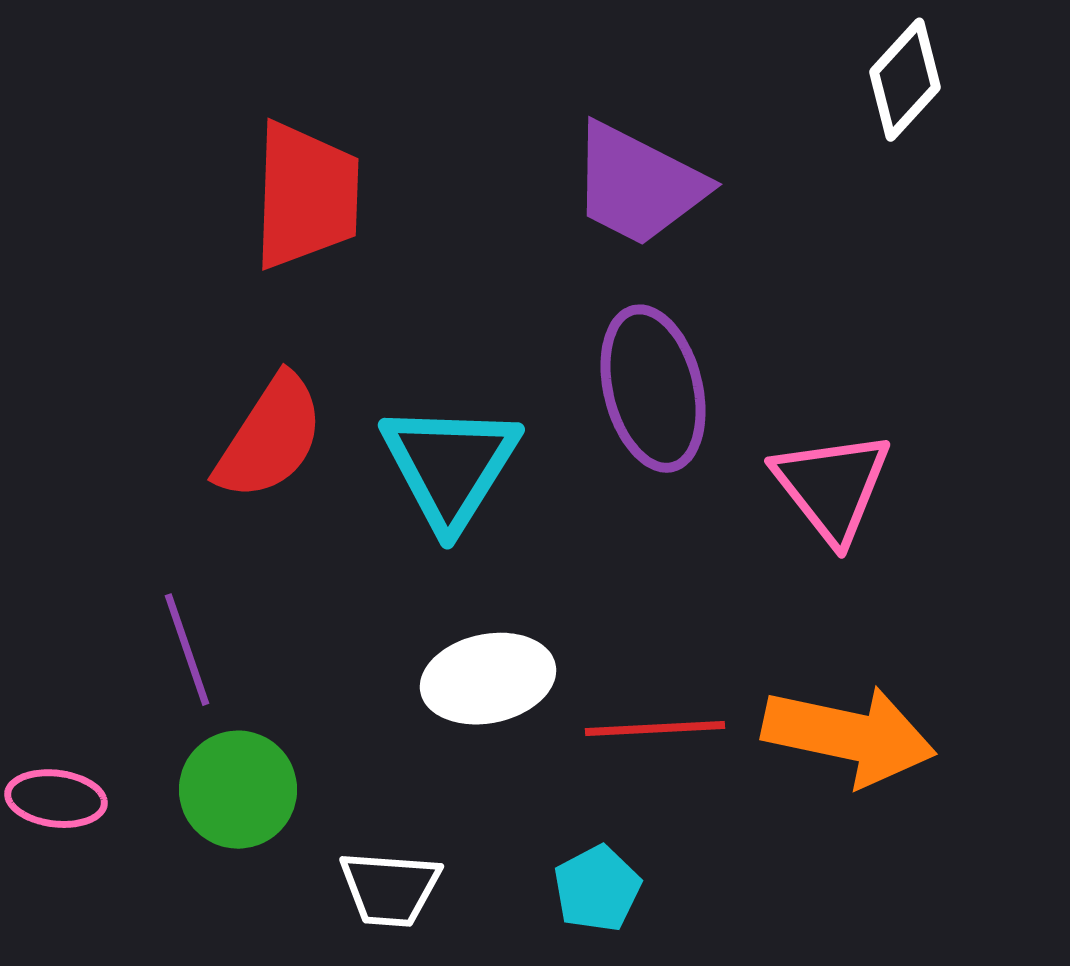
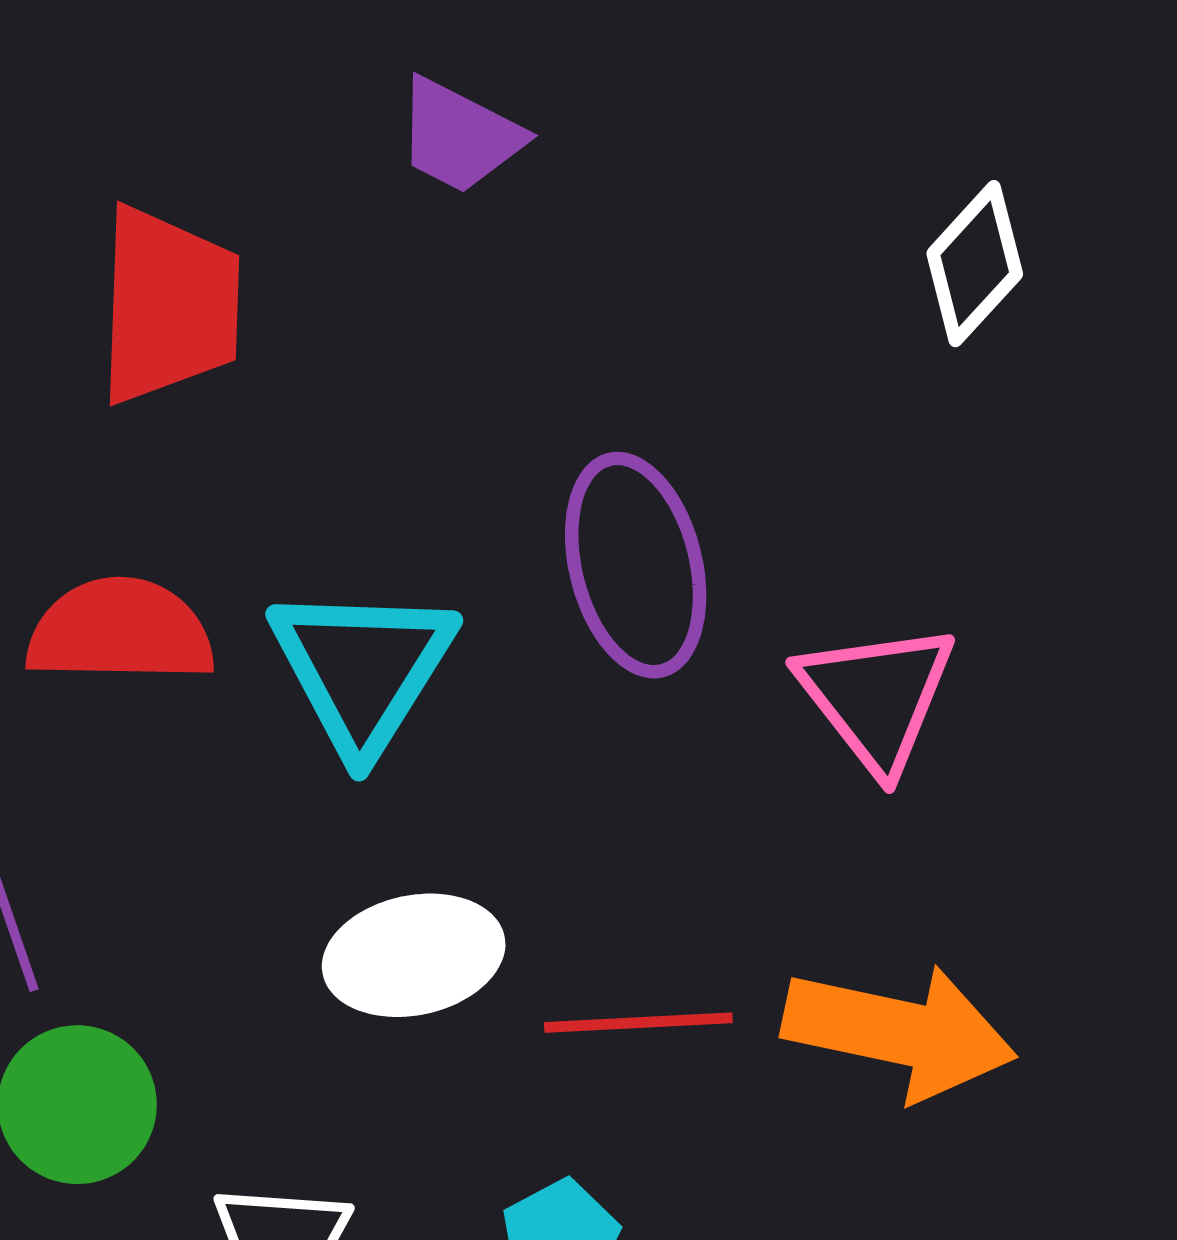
white diamond: (905, 80) -> (975, 264), moved
purple trapezoid: (638, 185) -> (459, 136), moved, size x0.7
red semicircle: (270, 438) -> (120, 631), turned -122

